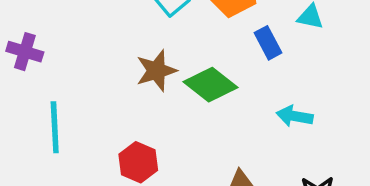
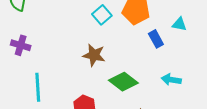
brown star: (156, 71) -> (94, 55), turned 30
green diamond: (211, 85) -> (123, 82), moved

